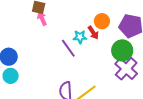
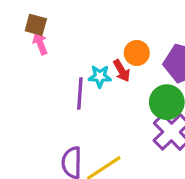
purple line: (68, 48) -> (80, 94), turned 36

